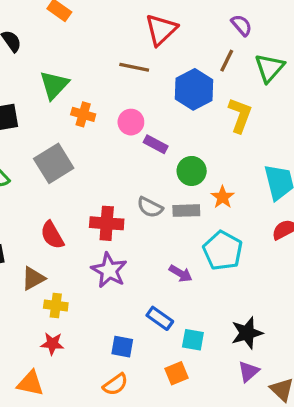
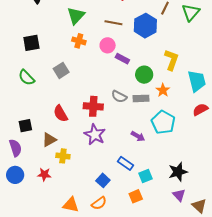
brown line: (134, 67) -> (113, 23), moved
green triangle: (54, 85) -> (76, 16), moved
yellow L-shape: (240, 115) -> (172, 60), moved
gray square: (54, 163) -> (61, 70), size x0.7
cyan square: (193, 340) -> (145, 176), turned -32
red star: (52, 344) -> (44, 174), moved
blue square: (122, 347) -> (103, 180), turned 32
purple triangle: (248, 371) -> (179, 195), turned -32
orange triangle: (30, 383) -> (71, 205), moved

